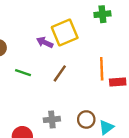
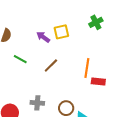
green cross: (102, 14) -> (96, 22), turned -32
yellow square: (65, 32) -> (61, 32), size x0.7

